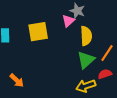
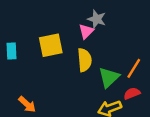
yellow semicircle: (86, 36) -> (85, 60), moved

